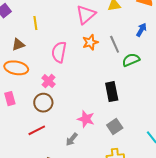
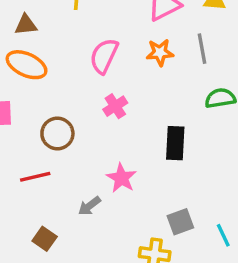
gray line: (115, 44) -> (202, 49), moved
brown triangle: (18, 45) -> (26, 25), moved
pink cross: (48, 81) -> (115, 106), moved
gray square: (115, 126) -> (180, 222), moved

